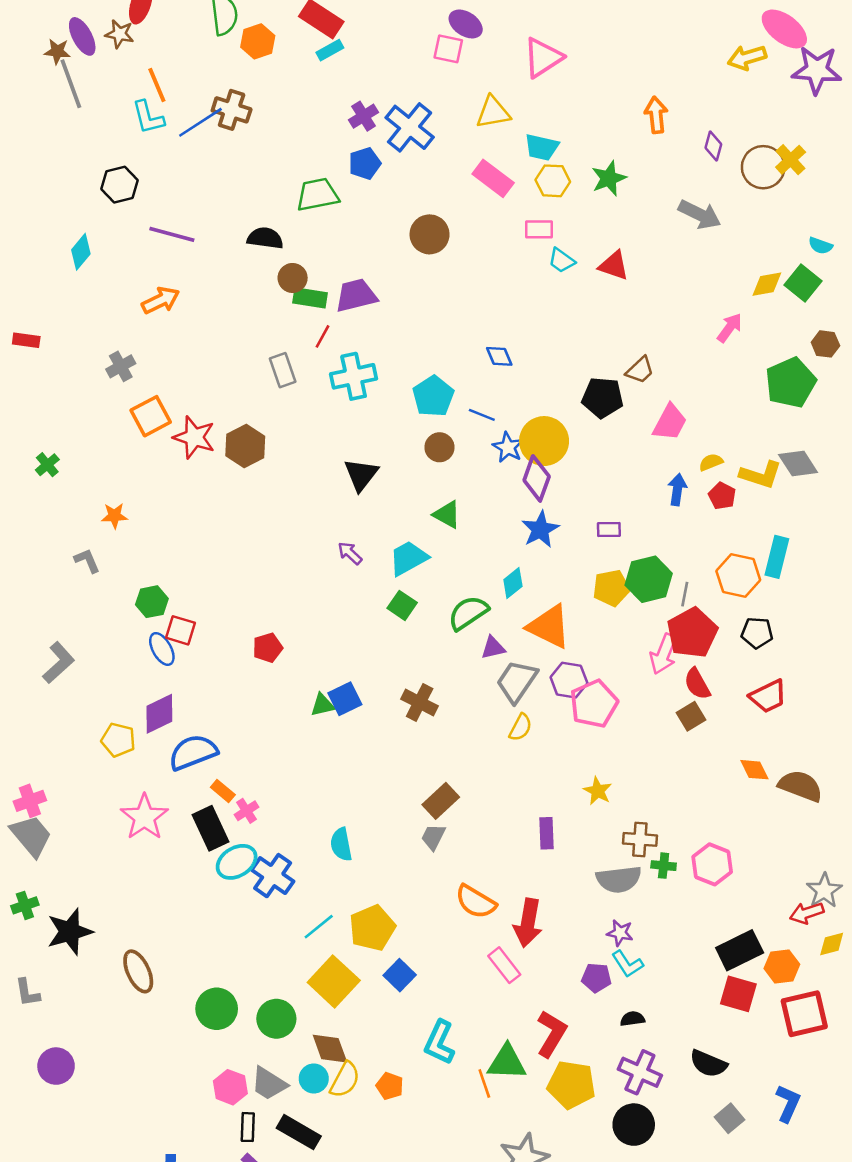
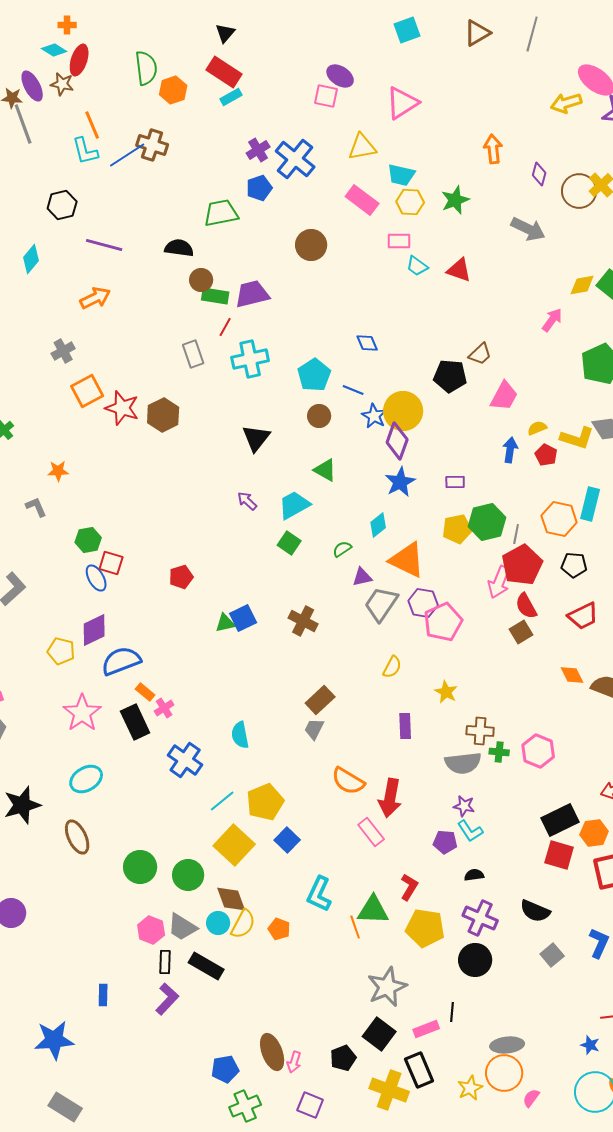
green semicircle: (468, 613) -> (342, 549), size x0.6
yellow semicircle: (520, 727) -> (392, 667), moved
cyan ellipse: (237, 862) -> (86, 779), moved
red L-shape: (552, 1034) -> (409, 887), size x0.7

